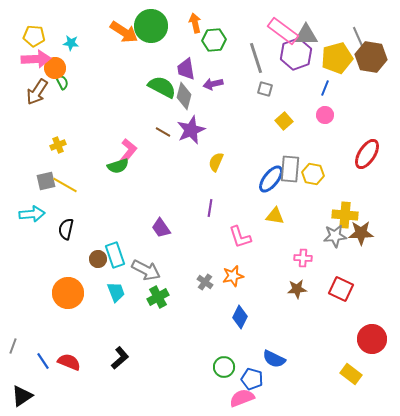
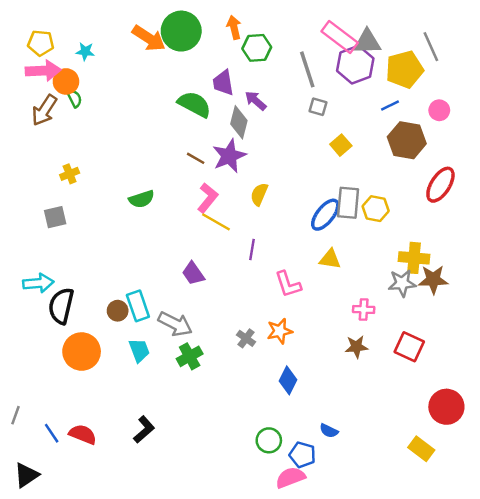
brown hexagon: (371, 57) -> (407, 140), moved
purple arrow: (213, 84) -> (256, 101), turned 54
blue line: (325, 88) -> (390, 105), turned 42
gray diamond: (184, 96) -> (239, 122), moved
pink circle: (325, 115) -> (439, 110), moved
pink L-shape: (128, 151) -> (208, 198), moved
yellow line: (65, 185) -> (216, 222), moved
cyan arrow: (32, 214) -> (38, 283), moved
black semicircle: (66, 229) -> (61, 306), moved, size x1.4
blue semicircle: (274, 359) -> (329, 431), size x0.7

